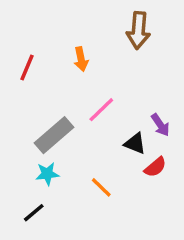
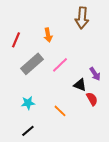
gray rectangle: (54, 135) -> (32, 64), moved
red semicircle: (155, 167) -> (92, 99), turned -80
black line: (34, 213) -> (28, 131), moved

